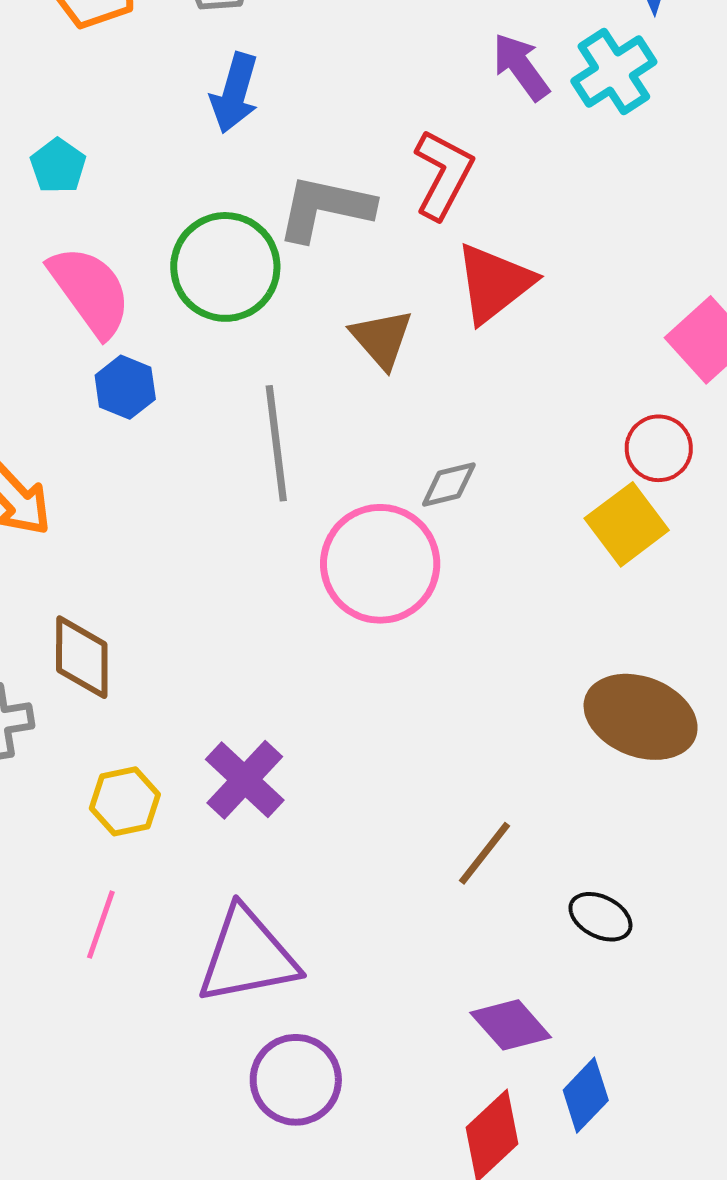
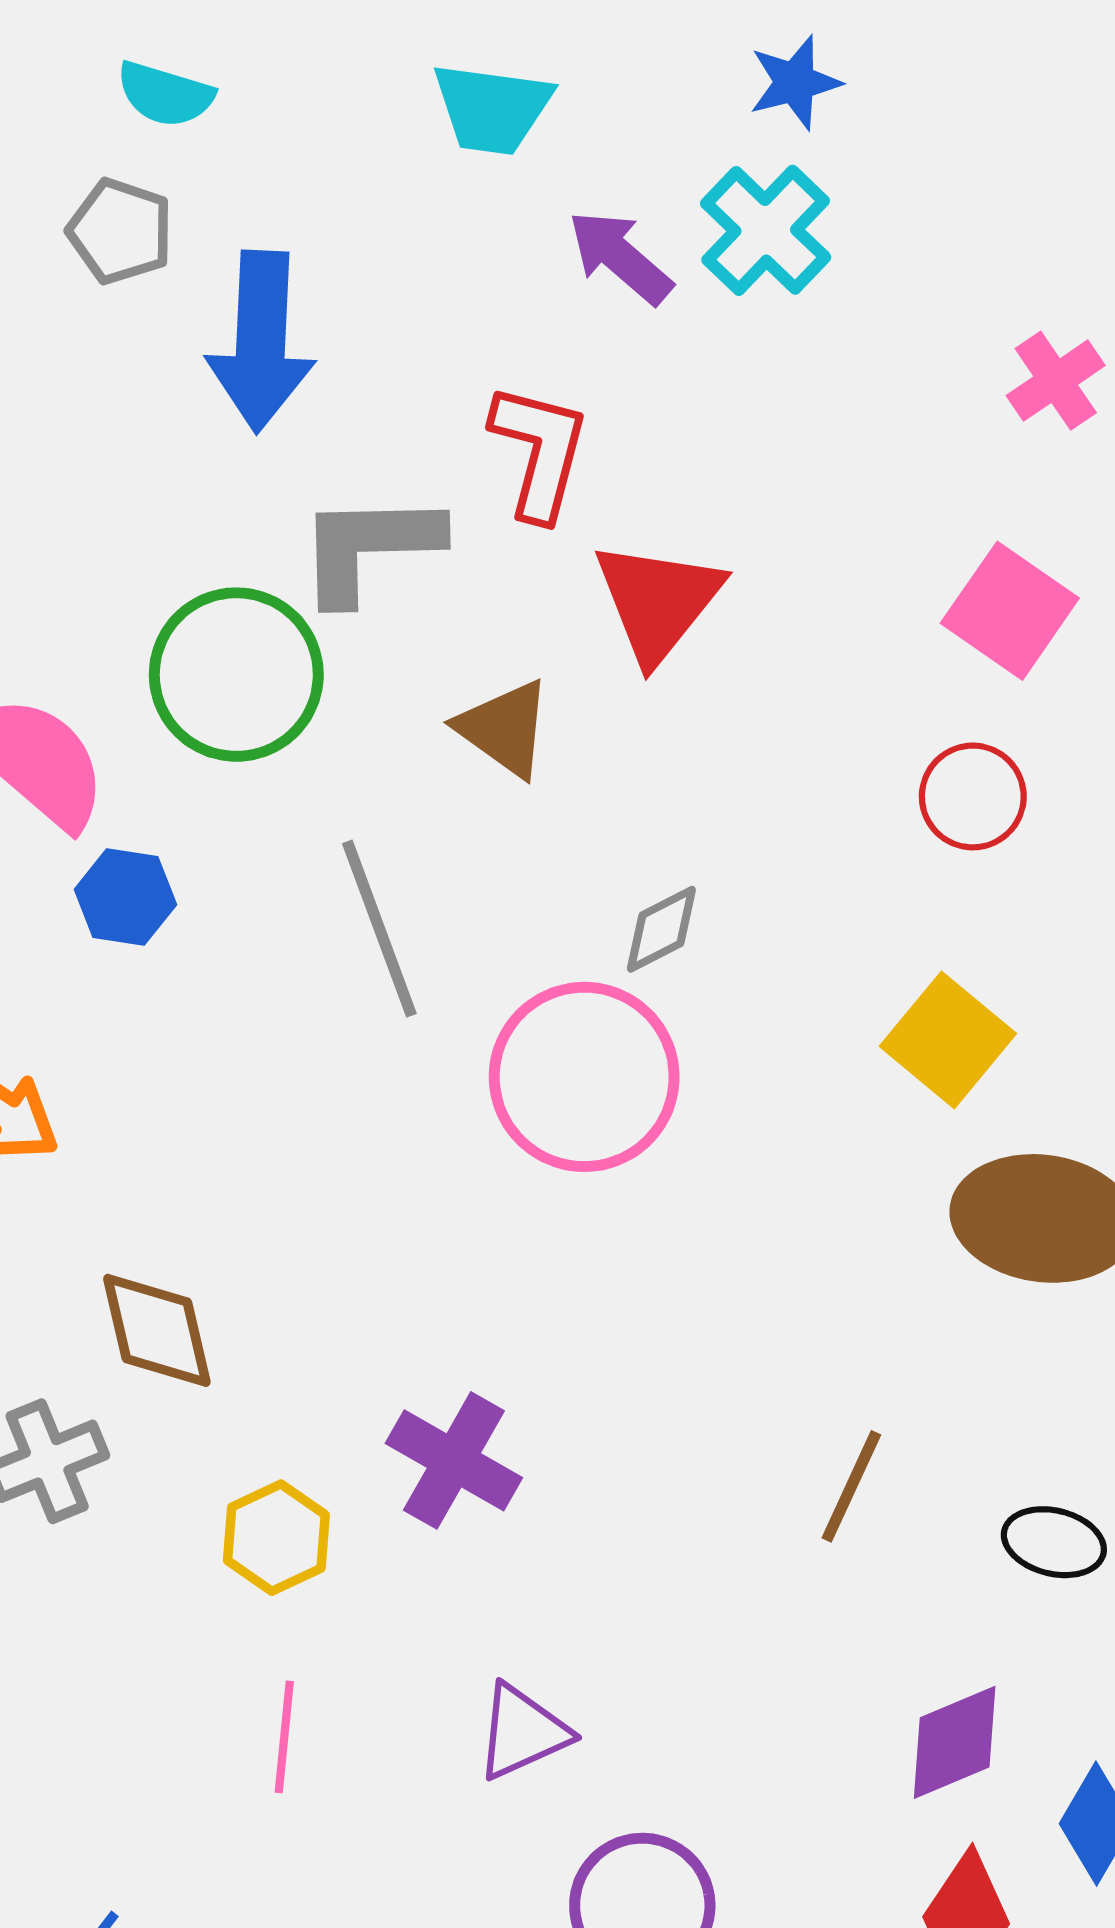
blue arrow: (235, 93) -> (261, 341), moved, size x1.4
yellow square: (627, 524) -> (948, 1040), moved
purple triangle: (247, 956) -> (522, 1732), size x0.6
purple diamond: (511, 1025) -> (955, 1742), turned -58

